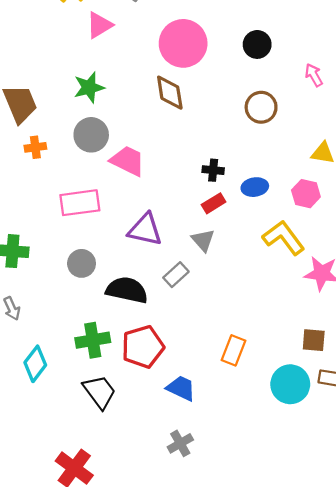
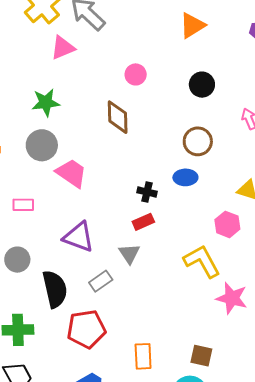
pink circle: (183, 43) -> (136, 74), size x0.5
blue ellipse: (255, 187) -> (185, 177), moved
pink rectangle: (80, 203) -> (23, 205), size x0.6
black semicircle: (127, 290) -> (55, 289), turned 57
brown square: (314, 340) -> (201, 356), moved
red pentagon: (143, 347) -> (86, 329), moved
orange rectangle: (233, 350) -> (143, 356), turned -32

